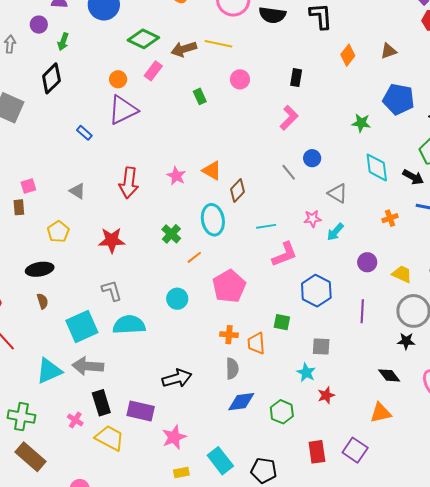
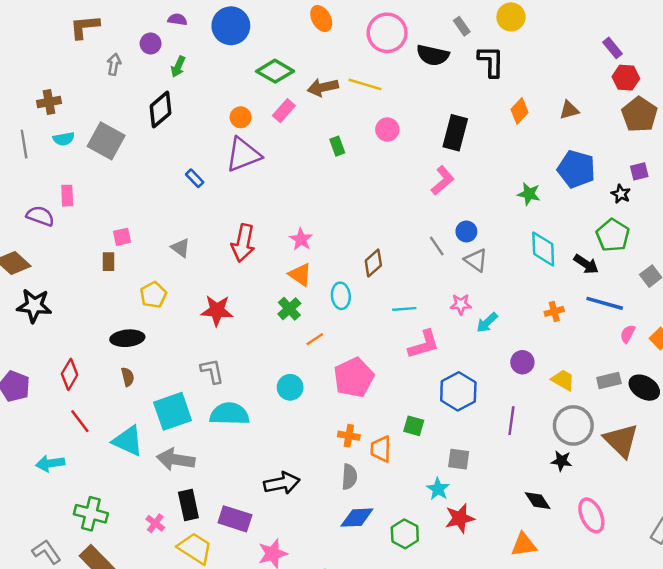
black rectangle: (296, 78) -> (455, 133), size x1.6
orange triangle: (212, 171) -> (300, 274), moved
gray triangle: (338, 193) -> (476, 260), moved
cyan ellipse: (213, 220) -> (341, 296), size x0.7
cyan triangle: (49, 371) -> (128, 441), moved, turned 44
red star: (326, 395) -> (460, 518), size x1.4

